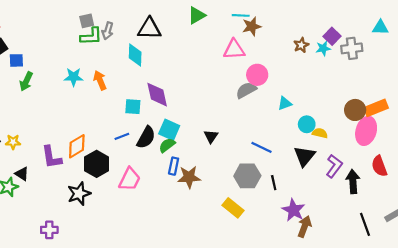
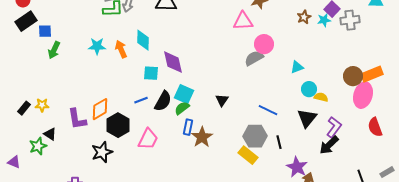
cyan diamond: (135, 55) -> (143, 40), moved
cyan triangle: (285, 103) -> (297, 67), moved
brown star: (189, 177) -> (202, 137), turned -30
black arrow: (353, 181) -> (329, 145), moved, turned -130
yellow rectangle: (233, 208) -> (248, 155), moved

